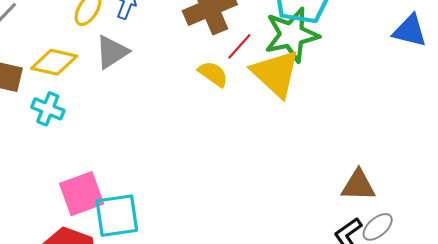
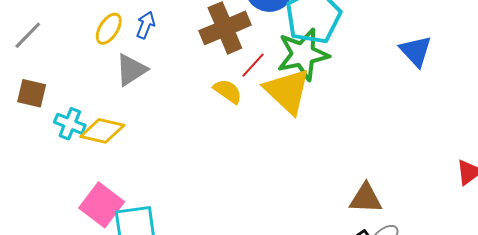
blue triangle: (410, 31) -> (416, 51), turned 33
yellow diamond: (54, 62) -> (102, 131), moved
pink square: (82, 194) -> (102, 205), turned -33

